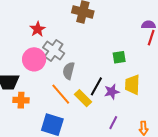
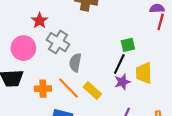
pink circle: (34, 59) -> (23, 48), moved
black line: (96, 86) -> (119, 64), moved
orange cross: (21, 100) -> (43, 89), moved

